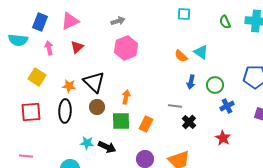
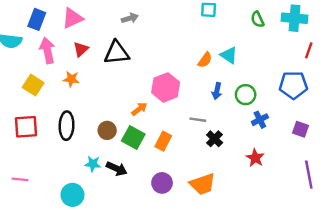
pink arrow: (49, 48) -> (47, 50), size x1.5
pink hexagon: (126, 48) -> (166, 87), moved
orange semicircle: (181, 56) -> (205, 60), turned -96
black triangle: (94, 82) -> (117, 53), moved, turned -50
orange star: (69, 86) -> (71, 79), moved
orange arrow: (126, 97) -> (139, 109), turned 40
brown circle: (97, 107) -> (107, 130), moved
green square: (121, 121) -> (133, 138), turned 30

